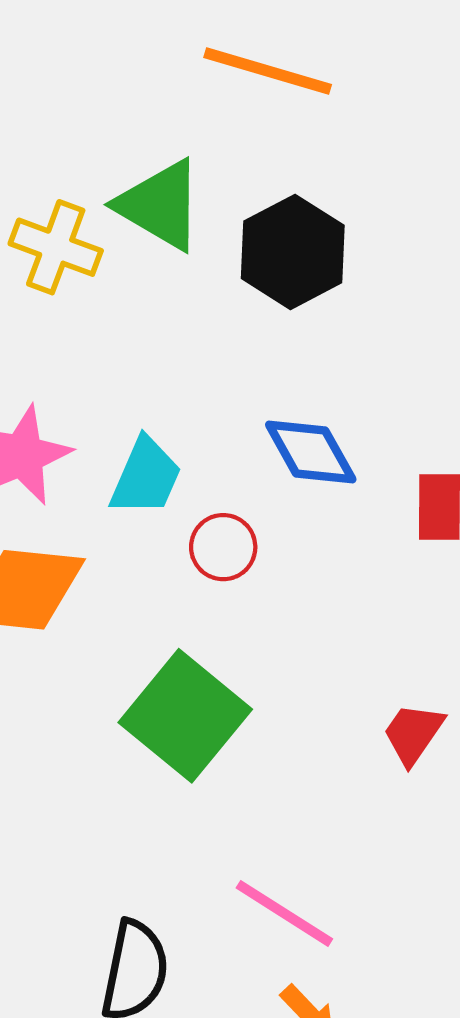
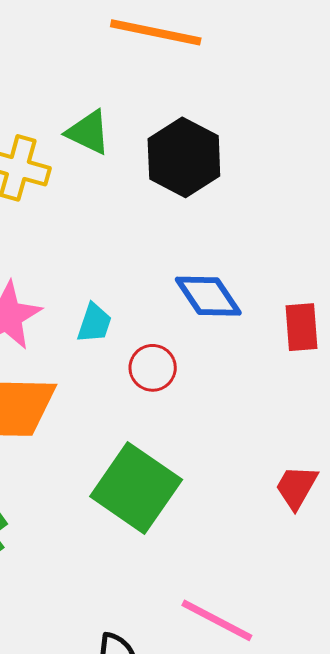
green triangle: (160, 205) -> (88, 132), size x0.7
cyan trapezoid: (146, 477) -> (94, 323), size x0.7

